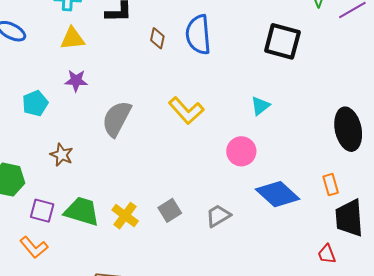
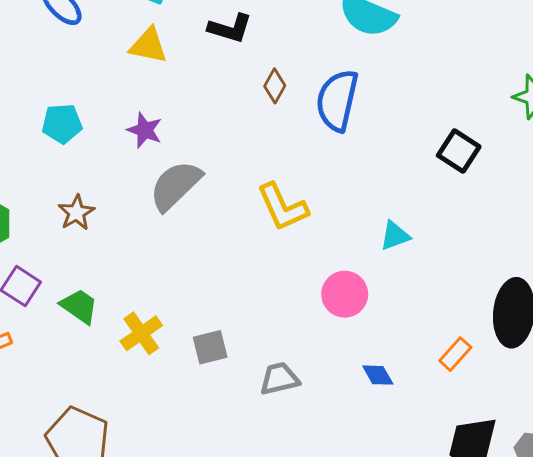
black square: (282, 41) -> (459, 151), size x0.7
purple star: (76, 81) -> (145, 130), moved
orange rectangle: (331, 185) -> (455, 354), moved, turned 40
blue diamond: (278, 194) -> (378, 375), size x0.5
green trapezoid: (82, 211) -> (79, 306), size x0.7

